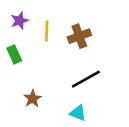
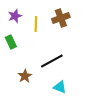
brown cross: (79, 36) -> (61, 18), moved
black line: (86, 79) -> (52, 61), moved

